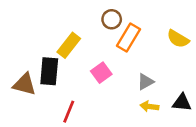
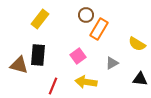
yellow semicircle: (178, 39) -> (137, 44), moved
yellow rectangle: (69, 45) -> (40, 19), moved
yellow arrow: (149, 106) -> (86, 82), moved, size x1.5

